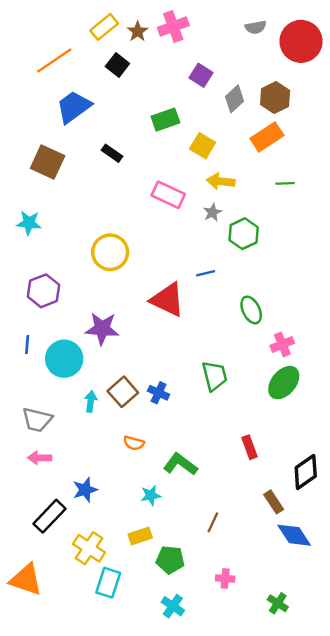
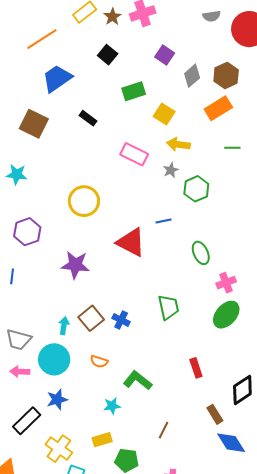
black square: (117, 65) -> (108, 55), moved
cyan circle: (64, 359) -> (54, 359), moved

